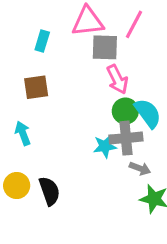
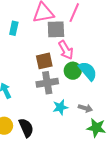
brown square: (36, 87) -> (44, 61), moved
gray cross: (126, 138) -> (47, 83), moved
cyan star: (105, 146) -> (60, 107), moved

